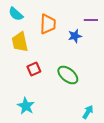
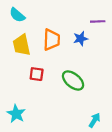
orange trapezoid: (48, 24) -> (52, 40), moved
red square: (34, 69) -> (37, 74), turned 32
cyan star: (26, 106) -> (16, 114), moved

